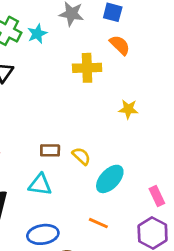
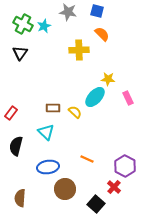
cyan ellipse: (110, 179) -> (95, 97), moved
cyan triangle: (40, 185) -> (46, 132), turned 36
pink rectangle: (157, 196) -> (128, 98), moved

